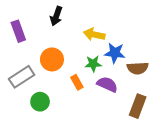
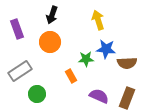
yellow arrow: (94, 34) -> (98, 20), moved, turned 60
orange circle: (52, 59) -> (50, 42), moved
purple semicircle: (107, 84) -> (99, 96), moved

